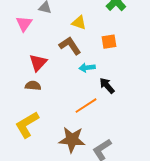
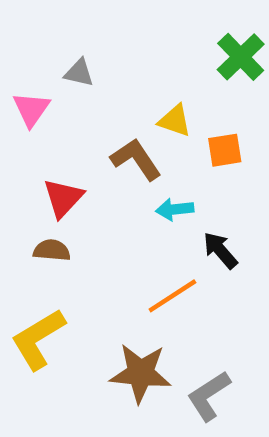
yellow triangle: (79, 23) -> (175, 121), moved

